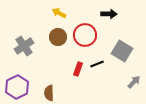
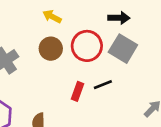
gray square: (122, 51) -> (123, 49), moved

